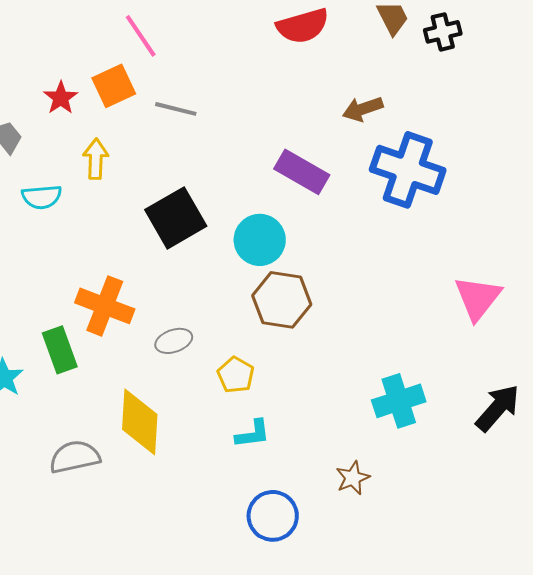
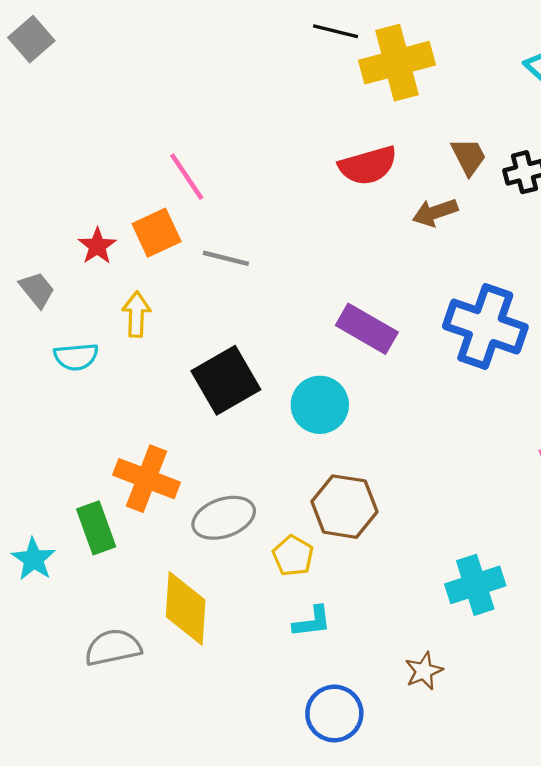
brown arrow: (363, 109) -> (435, 212), moved
brown hexagon: (282, 300) -> (344, 507), moved
gray ellipse: (174, 341) -> (224, 518), size x1.5

